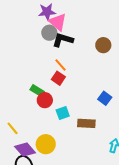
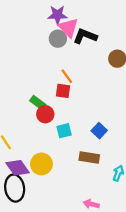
black L-shape: (63, 40) -> (85, 36), moved
red square: (58, 78) -> (63, 91), turned -32
blue square: (105, 98) -> (99, 131), moved
brown rectangle: (86, 123) -> (89, 158), moved

